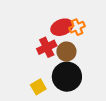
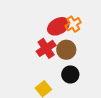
black circle: (67, 77) -> (70, 74), size x0.6

